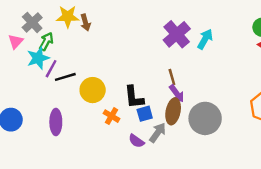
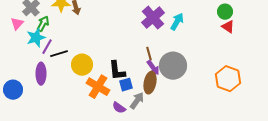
orange cross: (112, 116) -> (98, 87), size x1.6
gray circle: (205, 118) -> (173, 66), moved
purple ellipse: (56, 122) -> (41, 74), moved

